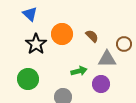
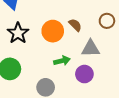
orange circle: (62, 34) -> (53, 31), moved
brown circle: (124, 44) -> (107, 21), moved

